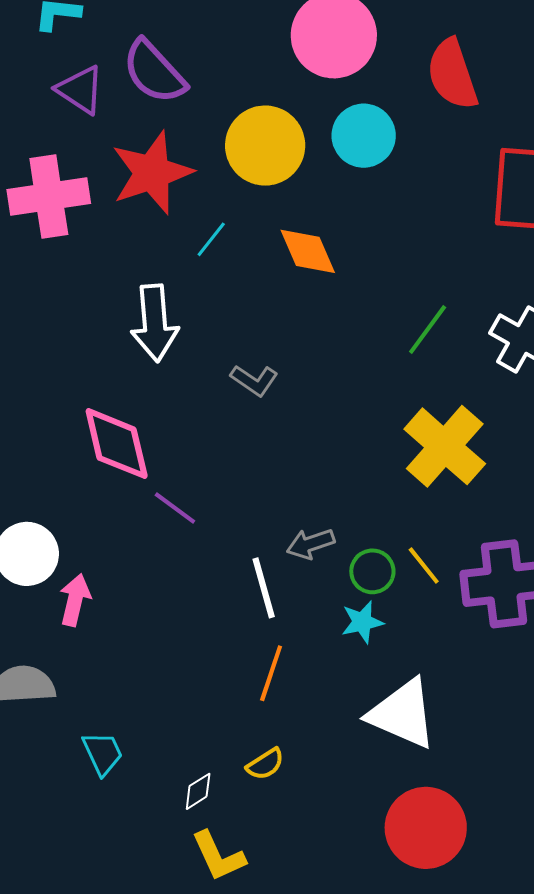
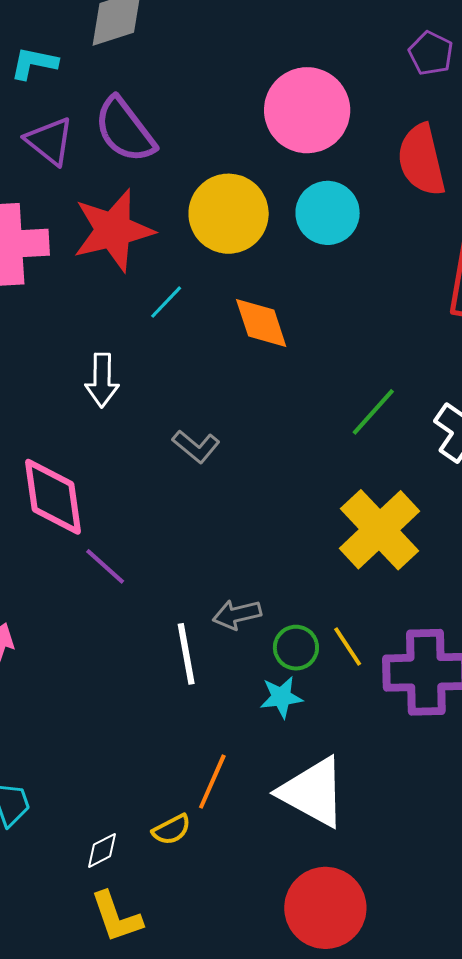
white arrow: (155, 323) -> (102, 380), size x0.7
orange line: (271, 673) -> (212, 782), moved

